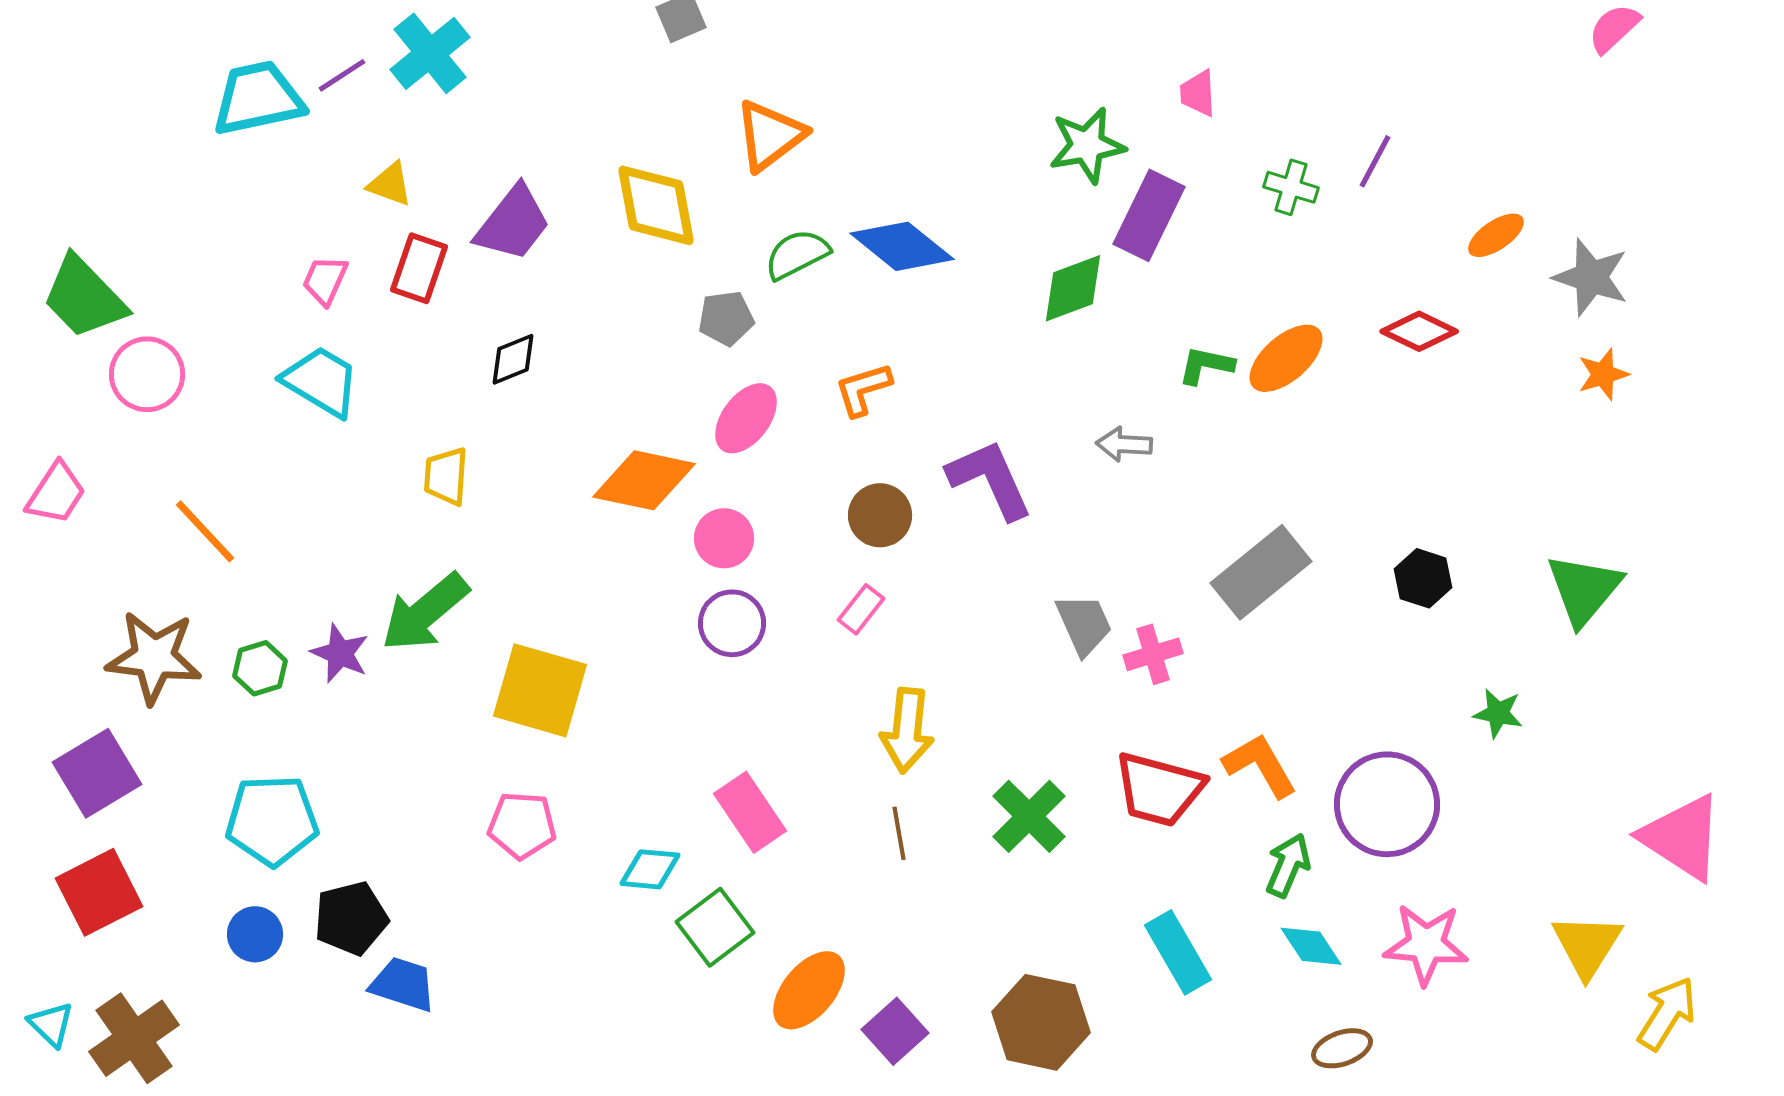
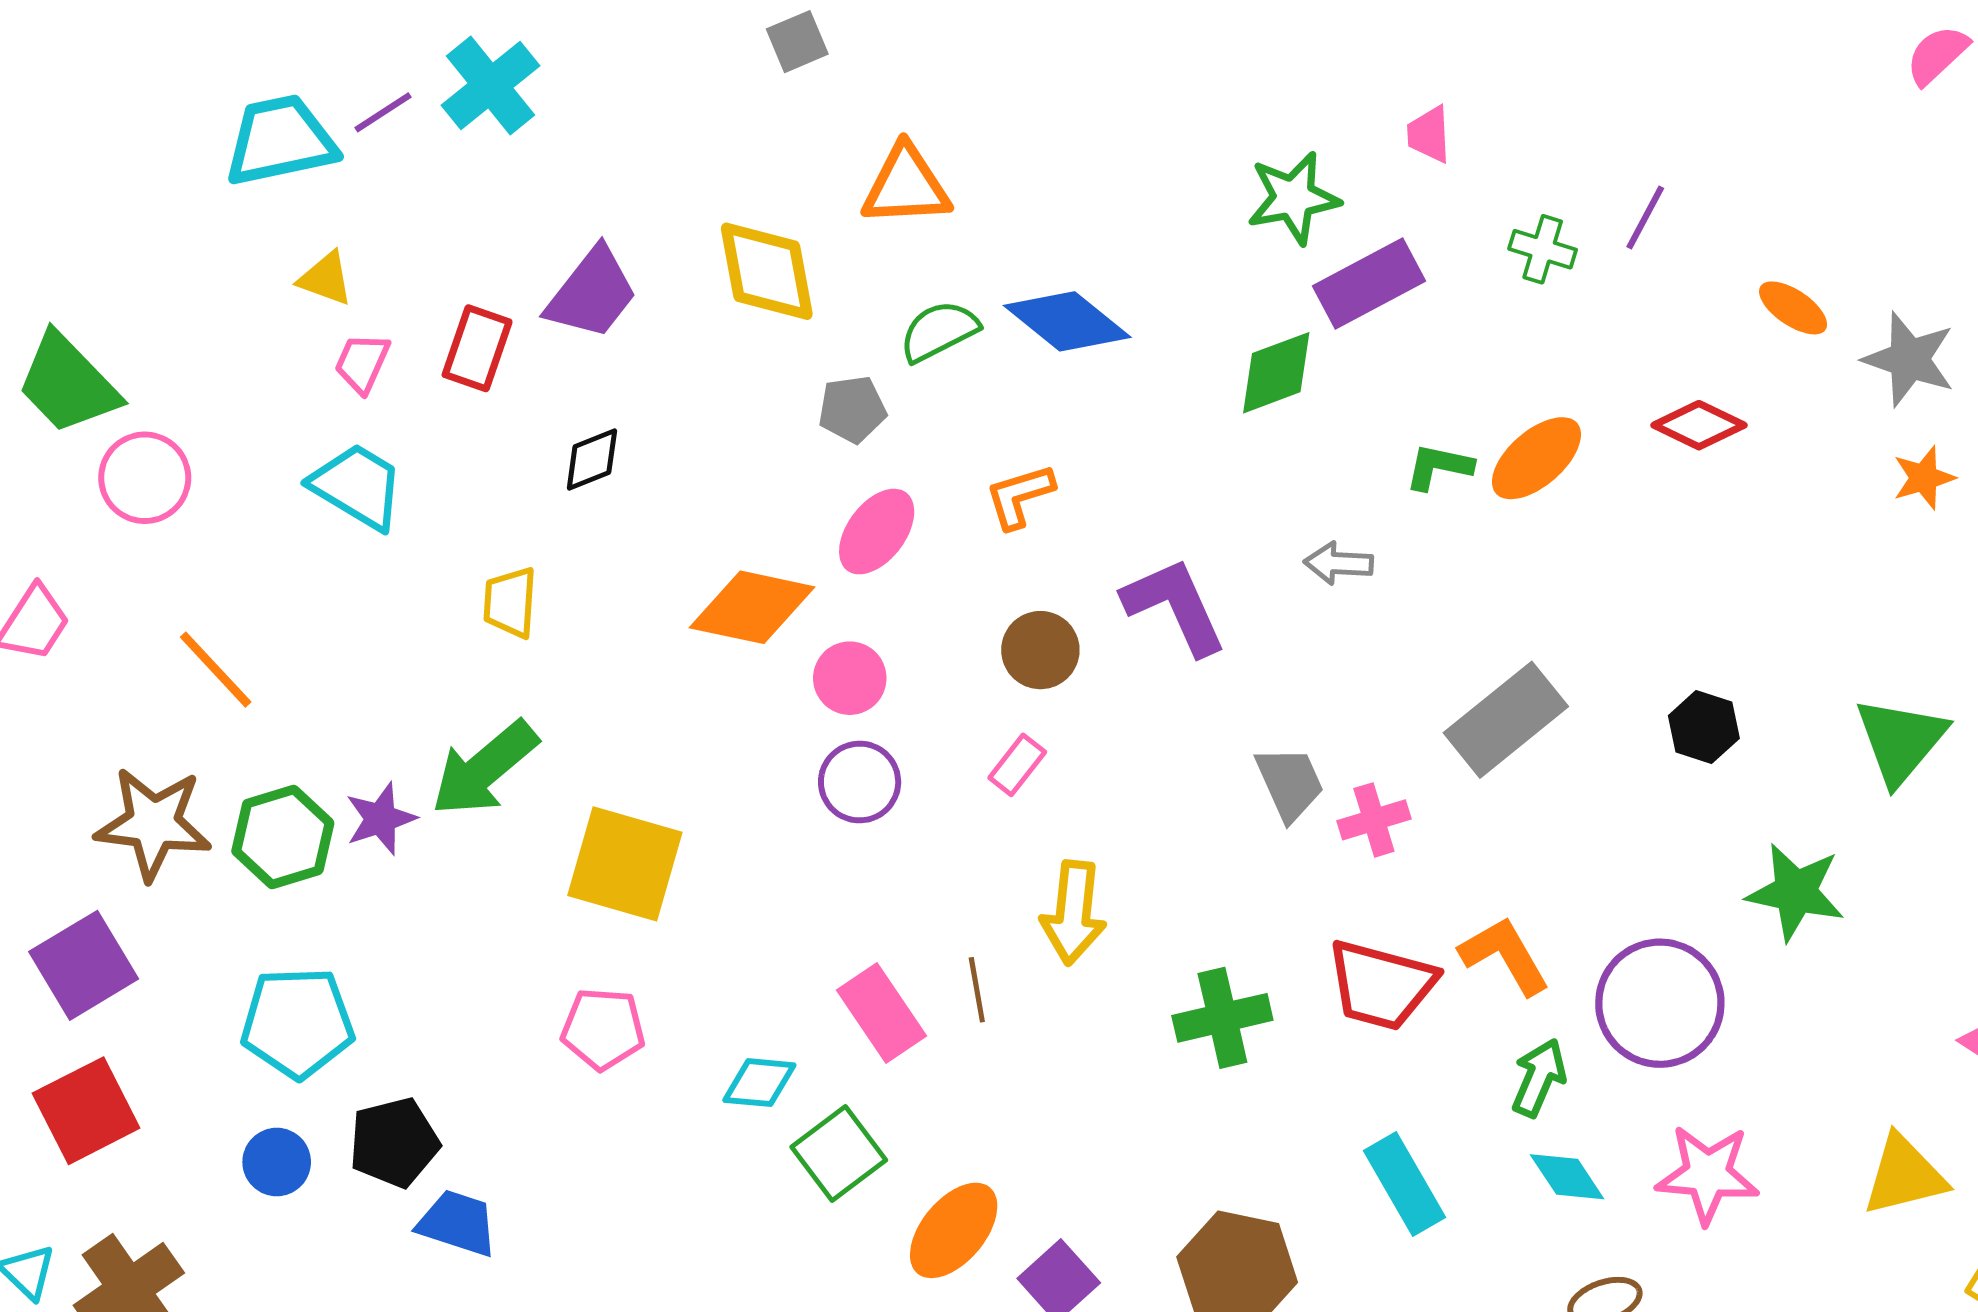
orange triangle: (770, 135) -> (906, 186), turned 34
yellow triangle: (390, 184) -> (326, 279), moved
purple rectangle: (1149, 215) -> (1369, 283), turned 36
orange ellipse: (1496, 235) -> (1793, 308), turned 68
purple star: (340, 653) -> (381, 819), turned 30
green hexagon: (260, 668) -> (283, 837), size x1.5
green star: (1498, 713) -> (1796, 892), size x1.6
green cross: (1029, 816) -> (1222, 1018), turned 32
brown line: (899, 833) -> (977, 990), moved
yellow triangle: (1587, 945) -> (1904, 1175), turned 44

